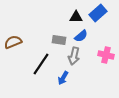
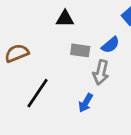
black triangle: (76, 17) -> (65, 19), moved
black line: (41, 64) -> (37, 93), moved

